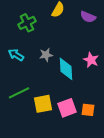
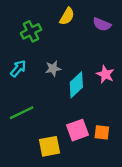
cyan arrow: (16, 55) -> (18, 69), turned 98
cyan diamond: (66, 69) -> (76, 85), turned 50
yellow square: (43, 104) -> (50, 146), moved

